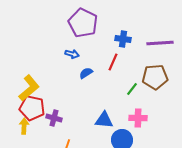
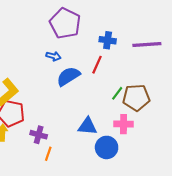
blue semicircle: (86, 73) -> (68, 76), size x1.6
brown pentagon: (155, 77) -> (136, 98), moved
purple cross: (54, 118) -> (39, 135), moved

